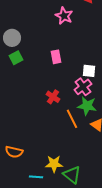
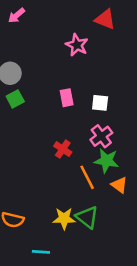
white square: (89, 71) -> (100, 103), moved
yellow star: (54, 164) -> (64, 218), moved
green triangle: (72, 175) -> (87, 217), moved

